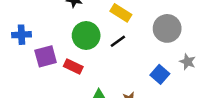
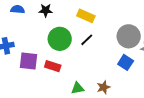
gray circle: (167, 28) -> (129, 36), moved
purple square: (46, 56) -> (28, 61), turned 30

